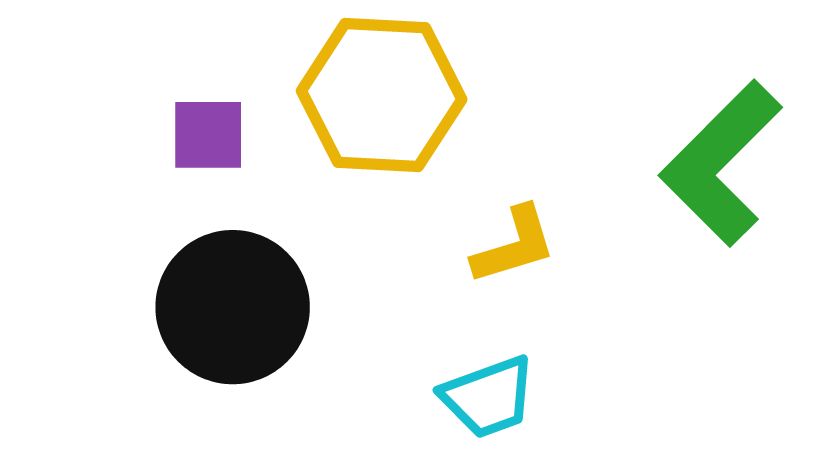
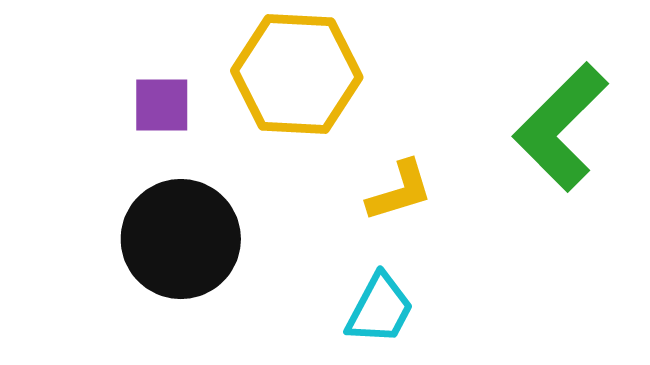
cyan trapezoid: (488, 397) -> (380, 309), turned -42

